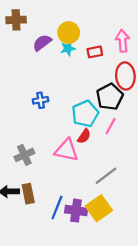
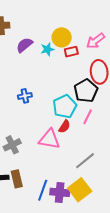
yellow circle: (69, 33) -> (62, 37), moved
pink arrow: (123, 41) -> (96, 41), turned -120

